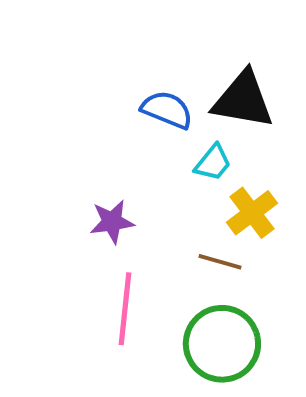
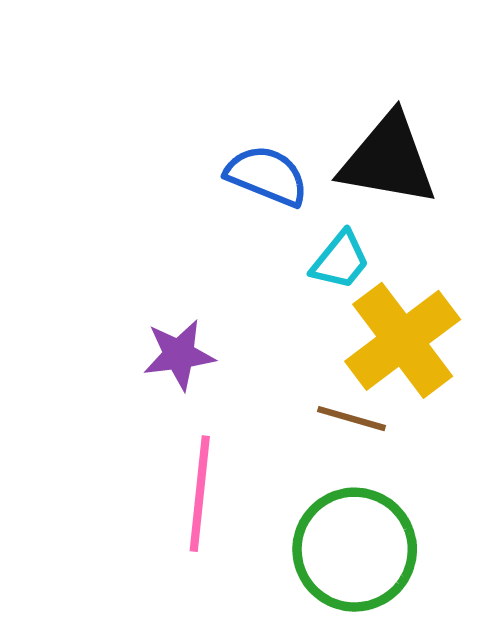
yellow cross: (252, 213) -> (403, 340), size x1.4

